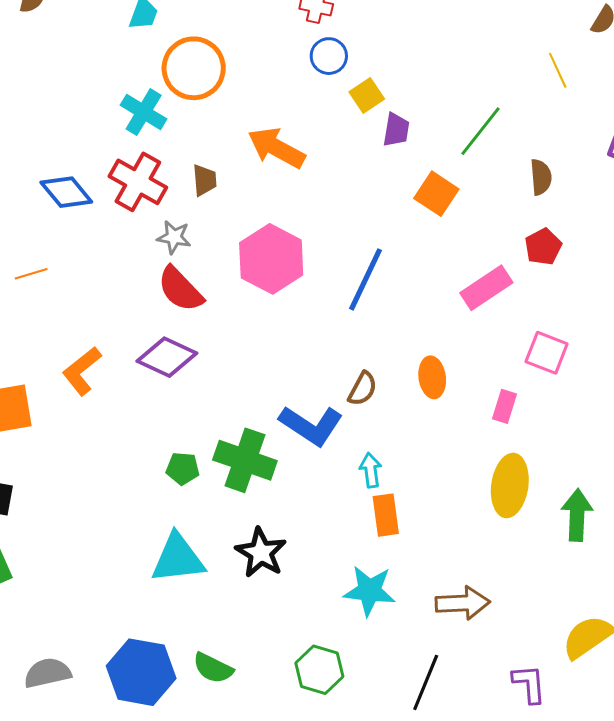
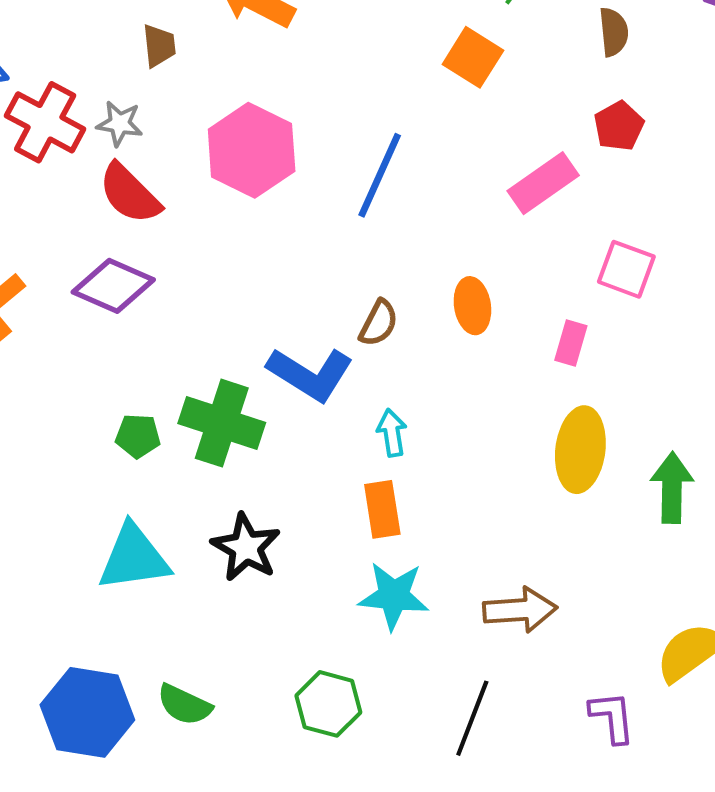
red cross: (138, 182) -> (45, 122), moved
orange rectangle: (386, 515) -> (382, 509), moved

